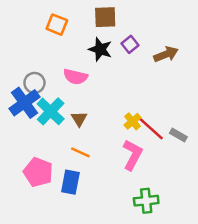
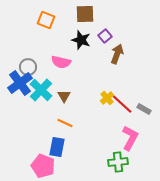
brown arrow: (166, 54) -> (117, 54), moved, turned -48
pink L-shape: (132, 155) -> (130, 138), moved
pink pentagon: (38, 172) -> (43, 166), moved

